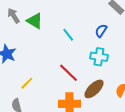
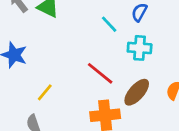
cyan line: (68, 35) -> (109, 24), moved

